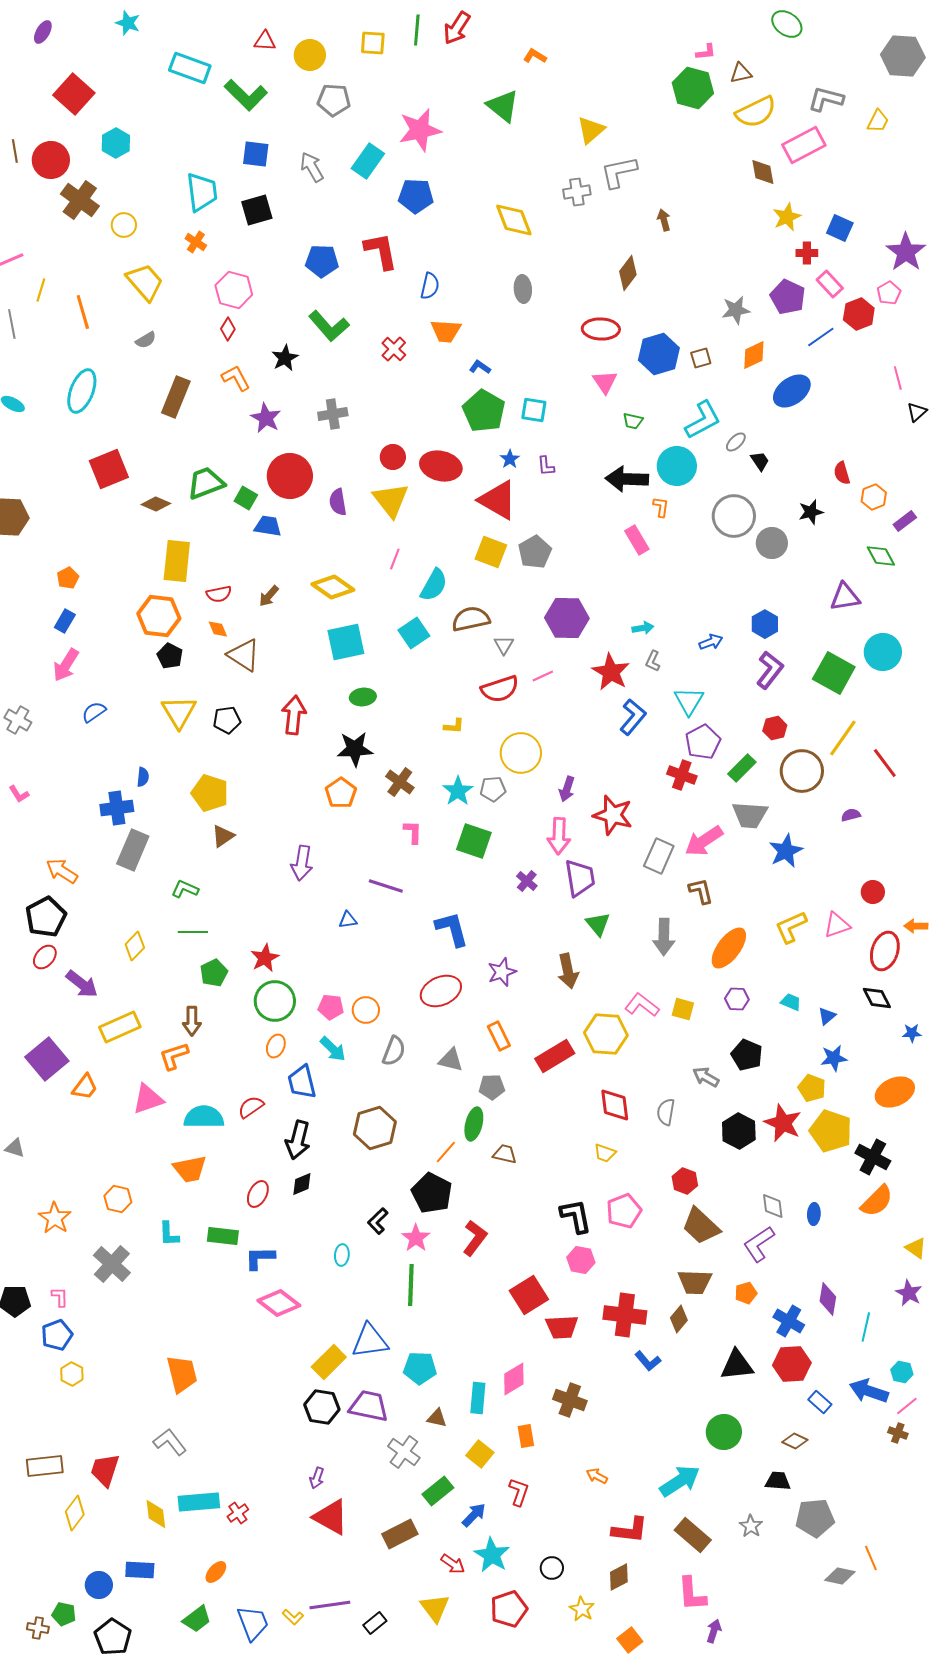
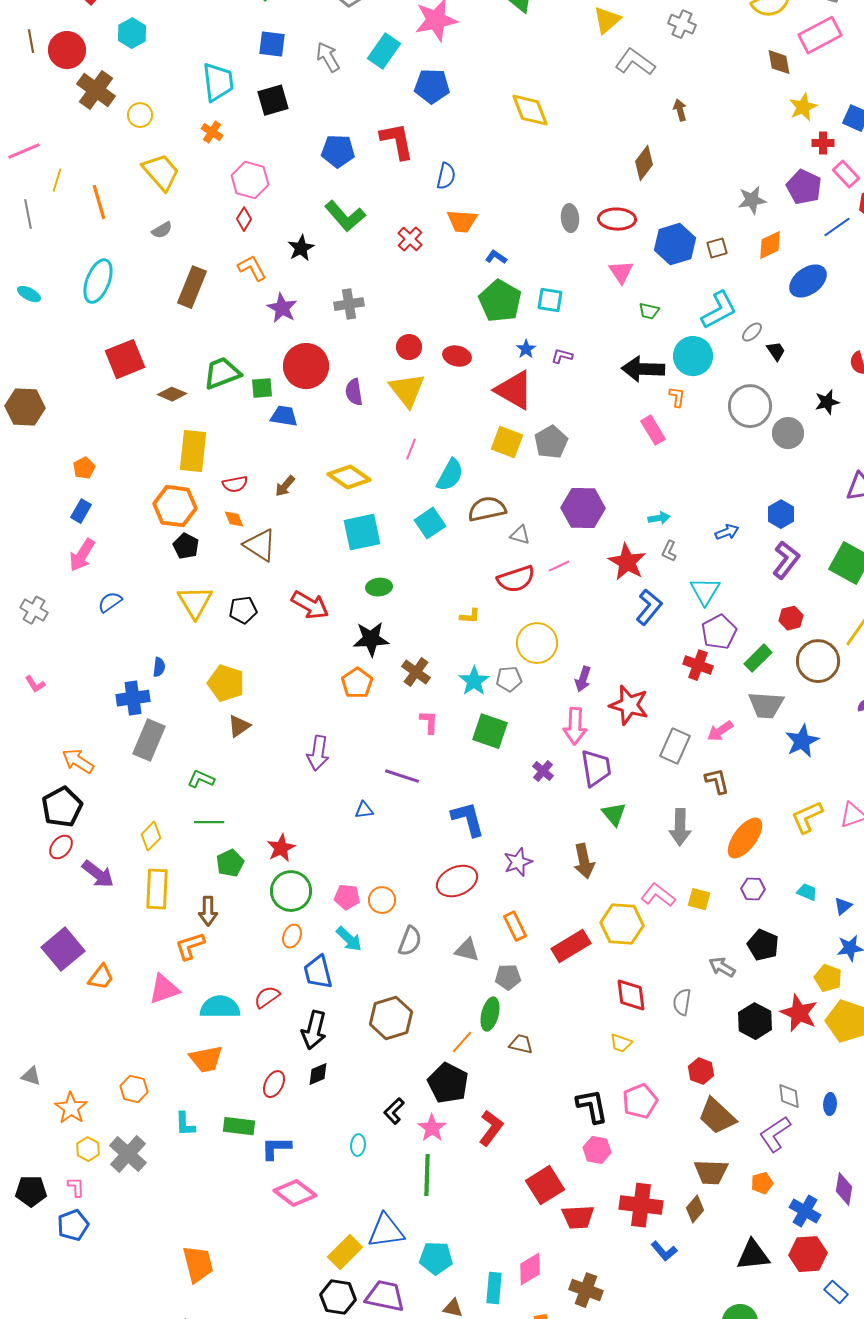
gray L-shape: (619, 172) -> (635, 62), turned 48
gray cross: (577, 192) -> (682, 24), moved, turned 32
gray ellipse: (523, 289) -> (570, 218), moved
red ellipse: (441, 466) -> (457, 356), size x0.7
purple L-shape: (546, 466) -> (562, 356), turned 110
green square: (246, 498) -> (262, 388), turned -35
gray triangle: (504, 645) -> (520, 535), turned -45
red arrow: (294, 715) -> (310, 605), turned 114
pink arrow: (704, 841) -> (720, 731), size x0.7
yellow rectangle: (120, 1027) -> (157, 889), moved, turned -63
gray triangle: (15, 1148) -> (31, 1076), moved
yellow hexagon: (72, 1374) -> (88, 1149), moved

